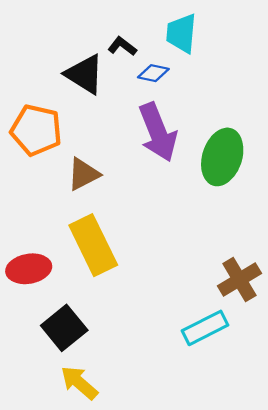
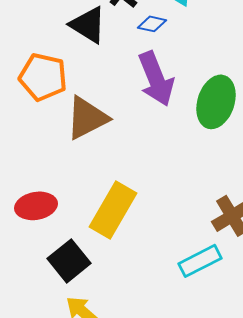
brown triangle: (84, 174) -> (87, 118), size x1.4
yellow rectangle: (93, 245) -> (113, 210), moved, turned 56

